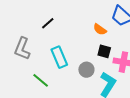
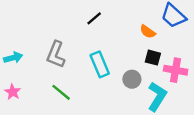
black line: (48, 23) -> (94, 18), moved
green line: (41, 80) -> (61, 92), moved

